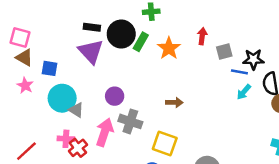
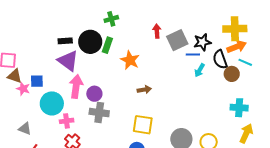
orange star: (169, 48) -> (130, 60), moved
gray square: (224, 51) -> (177, 40), size x1.5
pink star: (25, 86) -> (23, 89), moved
gray triangle: (76, 110) -> (25, 129), moved
gray cross: (130, 121) -> (99, 113), moved
pink arrow: (104, 132) -> (76, 86), moved
pink cross: (66, 139) -> (67, 121), moved

